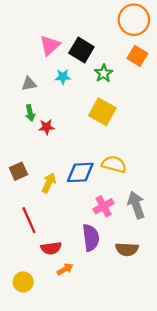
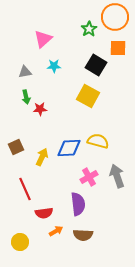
black square: (81, 50) -> (96, 65), moved
orange square: (137, 56) -> (118, 48), turned -30
green star: (104, 73) -> (89, 29), moved
brown semicircle: (127, 249) -> (83, 235), moved

